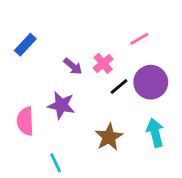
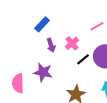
blue rectangle: (25, 45) -> (42, 24), moved
purple arrow: (73, 66) -> (51, 45), turned 32

